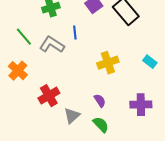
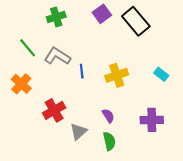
blue line: (75, 33) -> (82, 71), moved
green semicircle: (101, 125) -> (109, 141), turned 30

